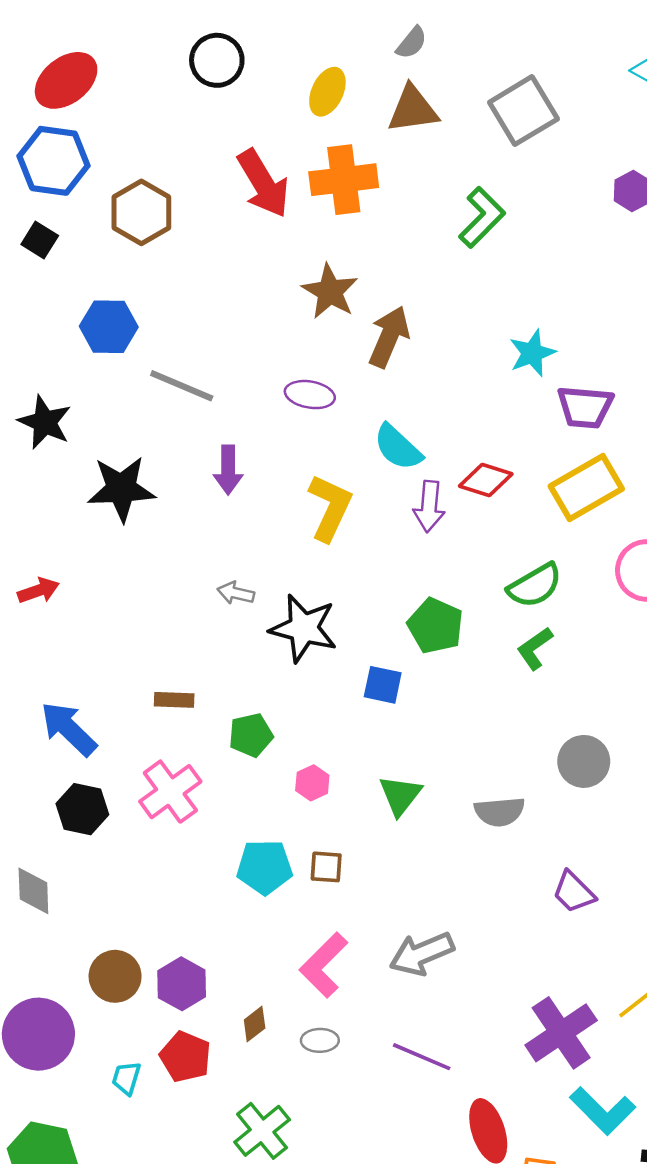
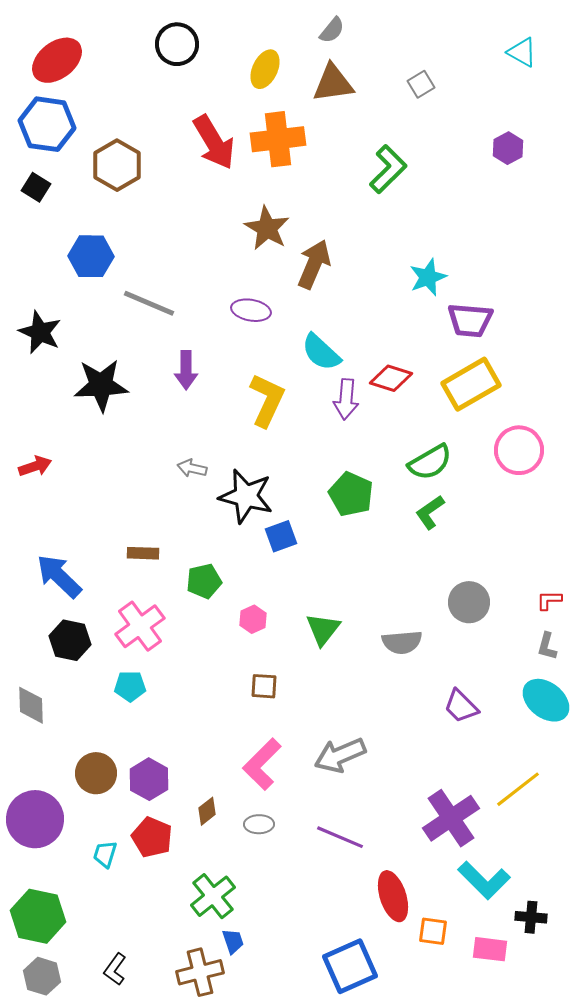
gray square: (523, 111) -> (421, 84), size x0.5
blue square: (383, 685) -> (281, 536), moved, turned -32
cyan pentagon: (265, 867) -> (130, 686), moved, size x0.7

